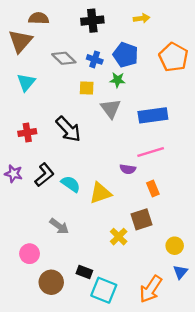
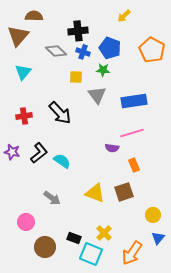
yellow arrow: (141, 18) -> (124, 16), turned 144
black cross: (92, 21) -> (78, 31), moved
yellow triangle: (100, 193) -> (95, 193), moved, turned 40
yellow cross: (119, 237) -> (104, 233), moved

